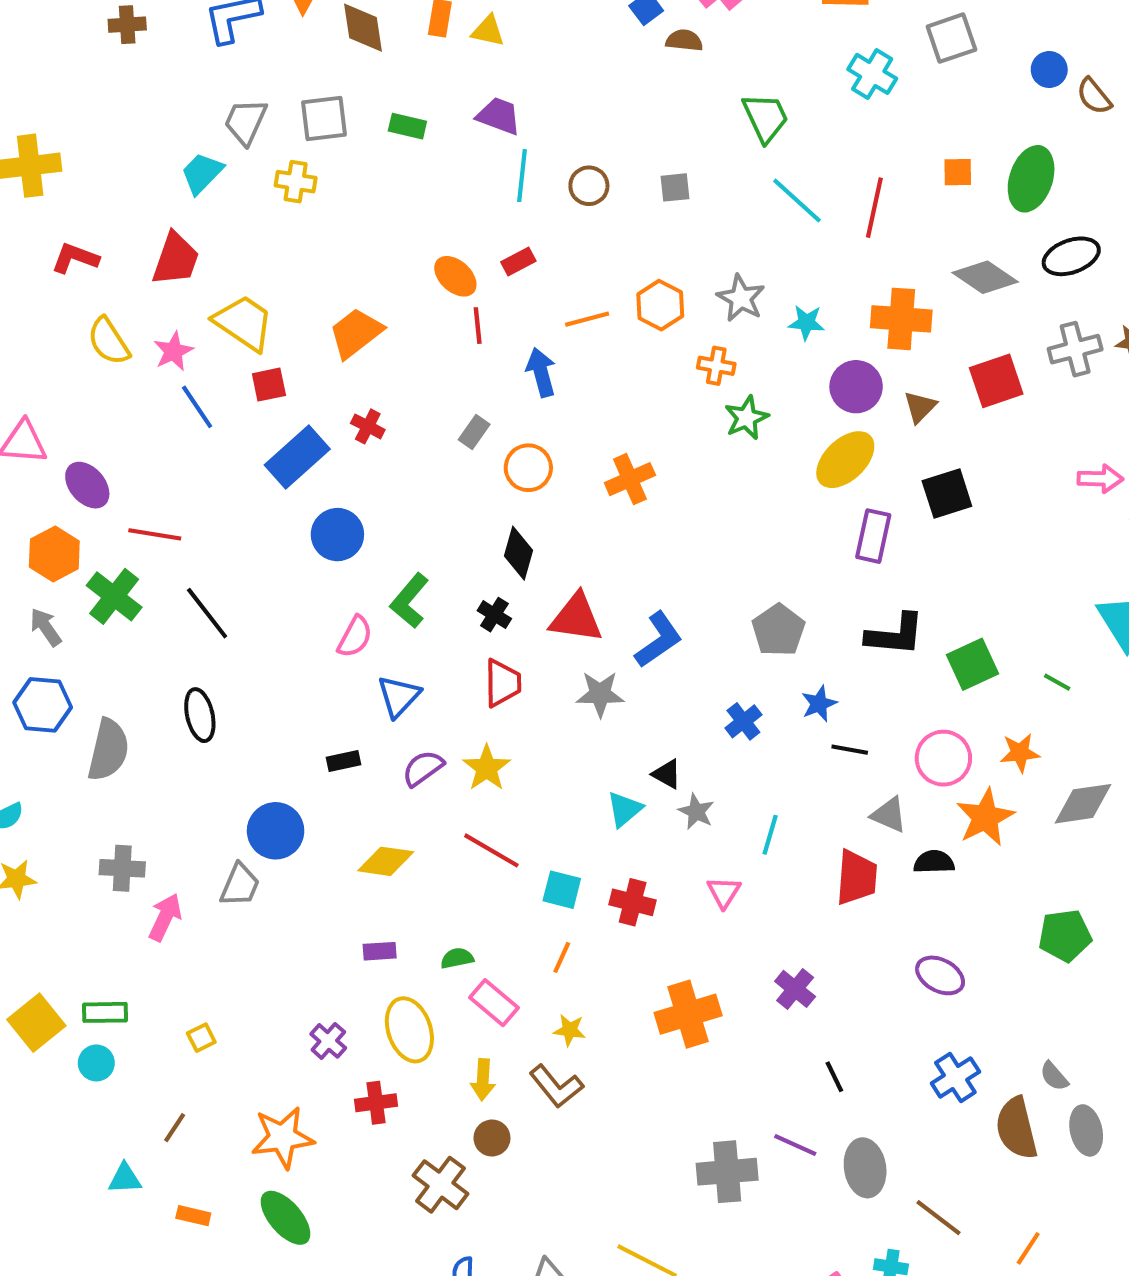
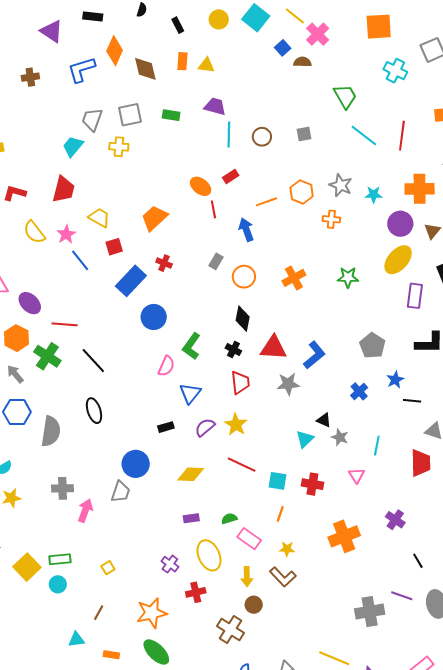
yellow trapezoid: (244, 323) -> (99, 218), size x0.7
green star: (746, 418) -> (348, 277), moved, turned 30

